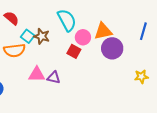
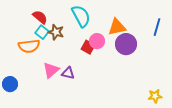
red semicircle: (11, 18) -> (40, 17), moved
pink circle: (83, 37) -> (97, 41), moved
pink triangle: (37, 75) -> (51, 70), turned -42
yellow star: (141, 77) -> (155, 96), moved

